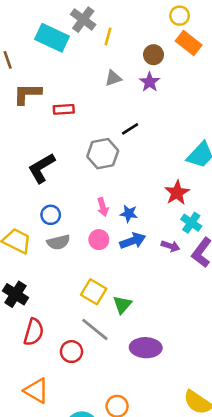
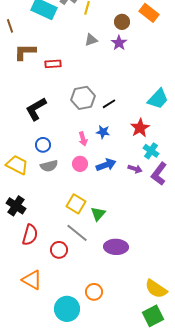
black line: (130, 129) -> (109, 104), moved
blue star: (129, 214) -> (103, 132), moved

